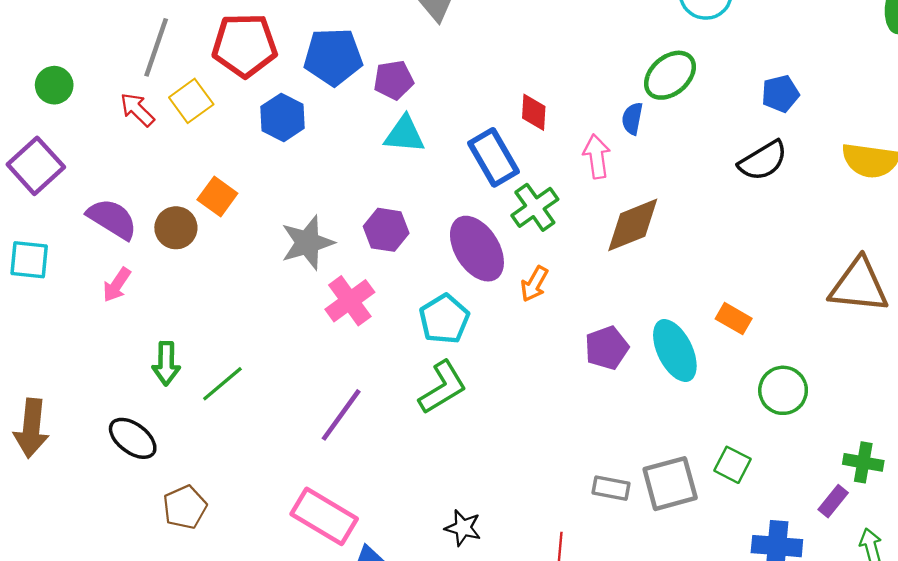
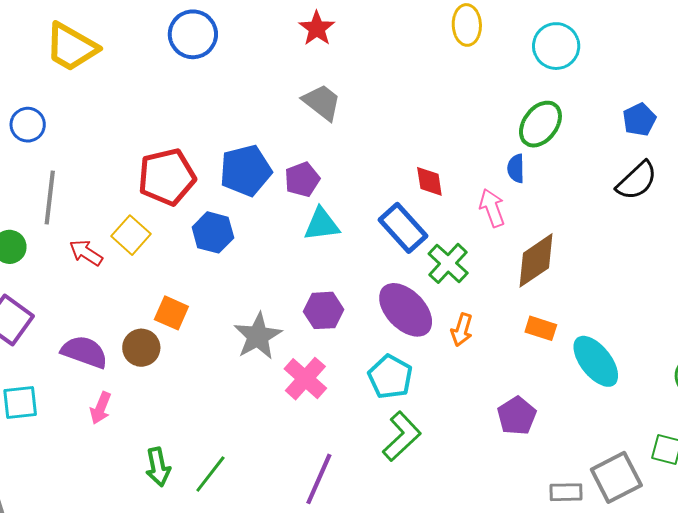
gray line: (156, 47) -> (50, 198), moved
orange rectangle: (734, 319) -> (541, 328), moved
purple pentagon: (607, 348) -> (517, 416), moved

